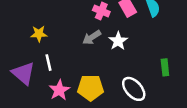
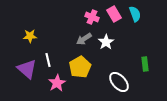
yellow star: (39, 34) -> (30, 36), moved
yellow pentagon: (91, 88) -> (80, 67), moved, turned -30

